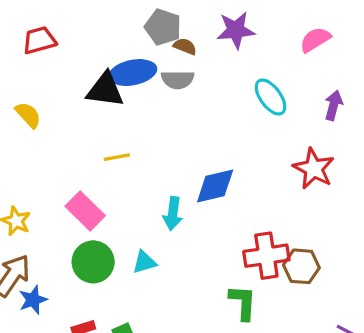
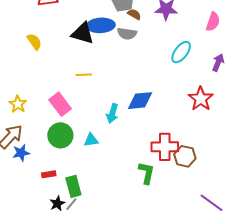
pink semicircle: (315, 40) -> (213, 22), turned 132
cyan ellipse: (271, 97) -> (181, 52), turned 65

